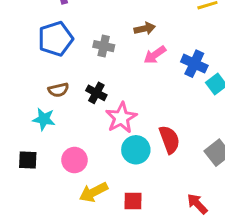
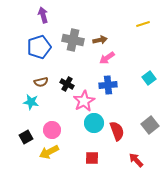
gray cross: (104, 46) -> (73, 40), moved, size x1.5
blue cross: (194, 64) -> (108, 85), moved, turned -30
red semicircle: (169, 140) -> (117, 131), moved
black square: (28, 160) -> (26, 137), moved, turned -32
yellow arrow: (93, 192) -> (49, 152), moved

